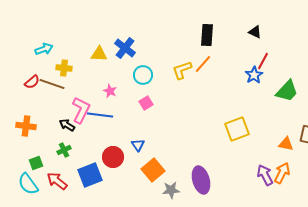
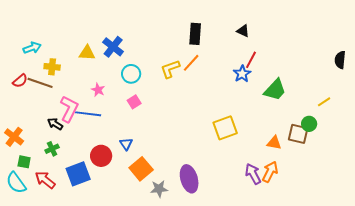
orange cross: (26, 126) -> (14, 137), moved, turned 30
green square: (36, 163) -> (24, 162), turned 32

